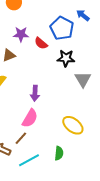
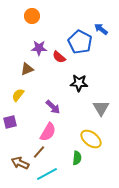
black star: (66, 58) -> (79, 83), moved
gray triangle: (83, 79) -> (101, 108), moved
purple arrow: (35, 93) -> (53, 107), turned -49
green semicircle: (59, 153) -> (77, 158), moved

